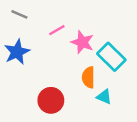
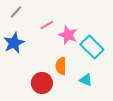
gray line: (19, 14) -> (16, 12), turned -72
orange semicircle: (88, 77) -> (61, 66), moved

